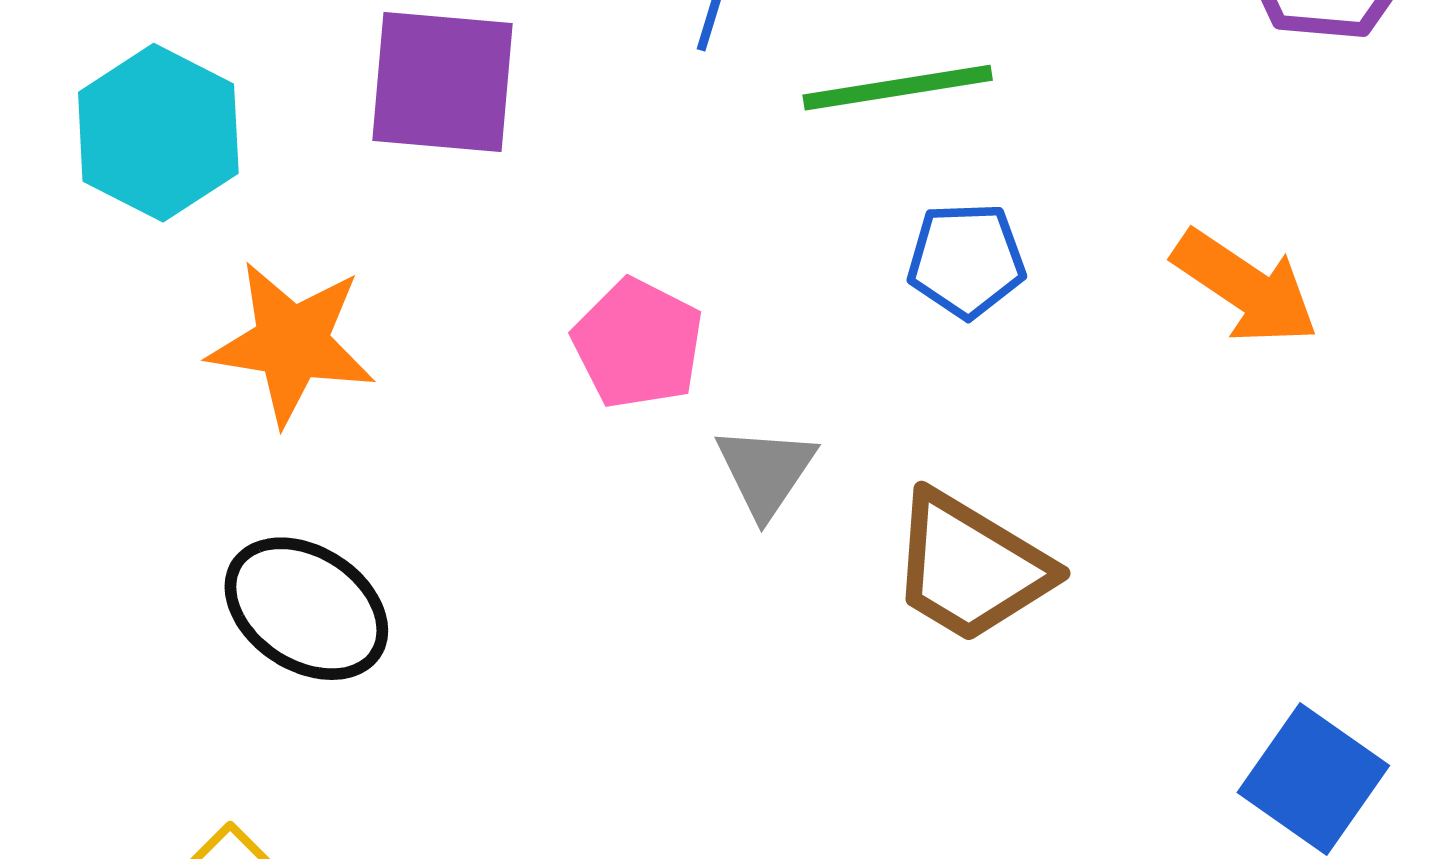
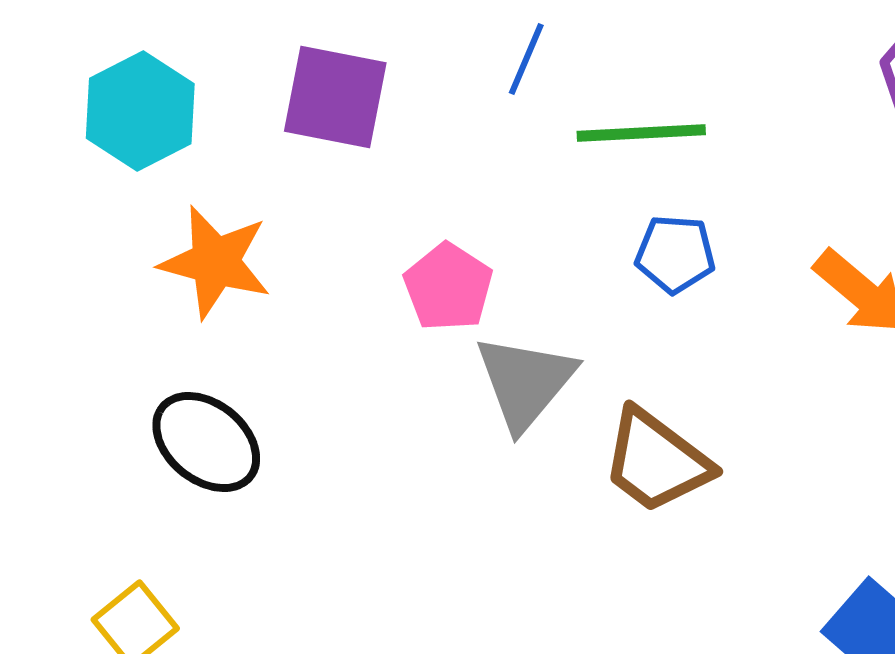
gray triangle: (766, 471) -> (525, 382), size x1.5

